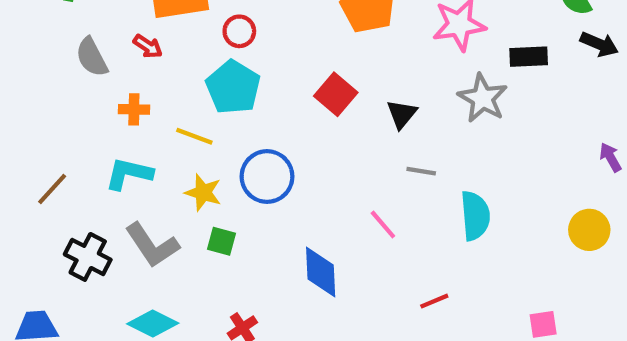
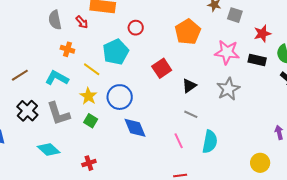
red circle: (239, 31) -> (136, 28), moved
black rectangle: (529, 57) -> (257, 60), moved
pink line: (383, 224) -> (179, 141), moved
blue diamond: (321, 272) -> (135, 128), moved, turned -35

